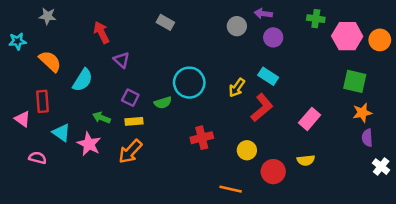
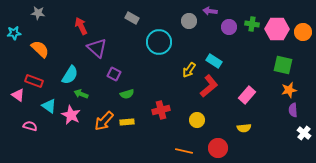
green cross: (316, 19) -> (252, 24), moved
purple circle: (273, 37) -> (229, 27), moved
purple triangle: (122, 60) -> (97, 48), size x1.5
cyan semicircle: (83, 80) -> (70, 75), moved
cyan circle: (189, 83) -> (159, 42), moved
purple square: (130, 98) -> (114, 74), moved
red rectangle: (43, 101) -> (34, 81), turned -66
green semicircle: (163, 103) -> (127, 94), moved
yellow rectangle: (134, 121) -> (127, 122), moved
red circle: (273, 172) -> (218, 148), moved

